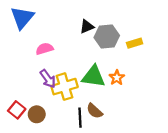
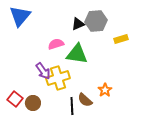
gray hexagon: (107, 36) -> (96, 21), moved
pink semicircle: (44, 49) -> (56, 44), moved
green triangle: (93, 77) -> (77, 54), moved
orange star: (117, 78) -> (105, 90), moved

